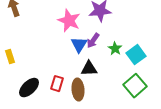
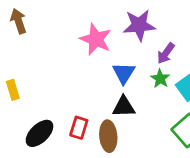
purple arrow: (93, 41) -> (166, 53), moved
blue triangle: (79, 45) -> (124, 73), moved

